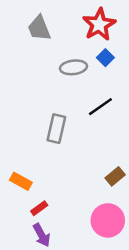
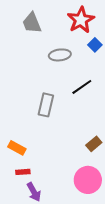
blue square: (105, 58) -> (95, 45), moved
red rectangle: (39, 208) -> (23, 172), moved, turned 32

